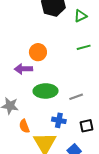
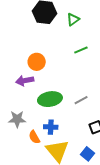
blue cross: (59, 120) -> (51, 127), moved

